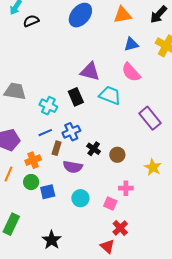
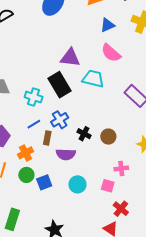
black rectangle: (76, 97) -> (60, 85), size x1.4

